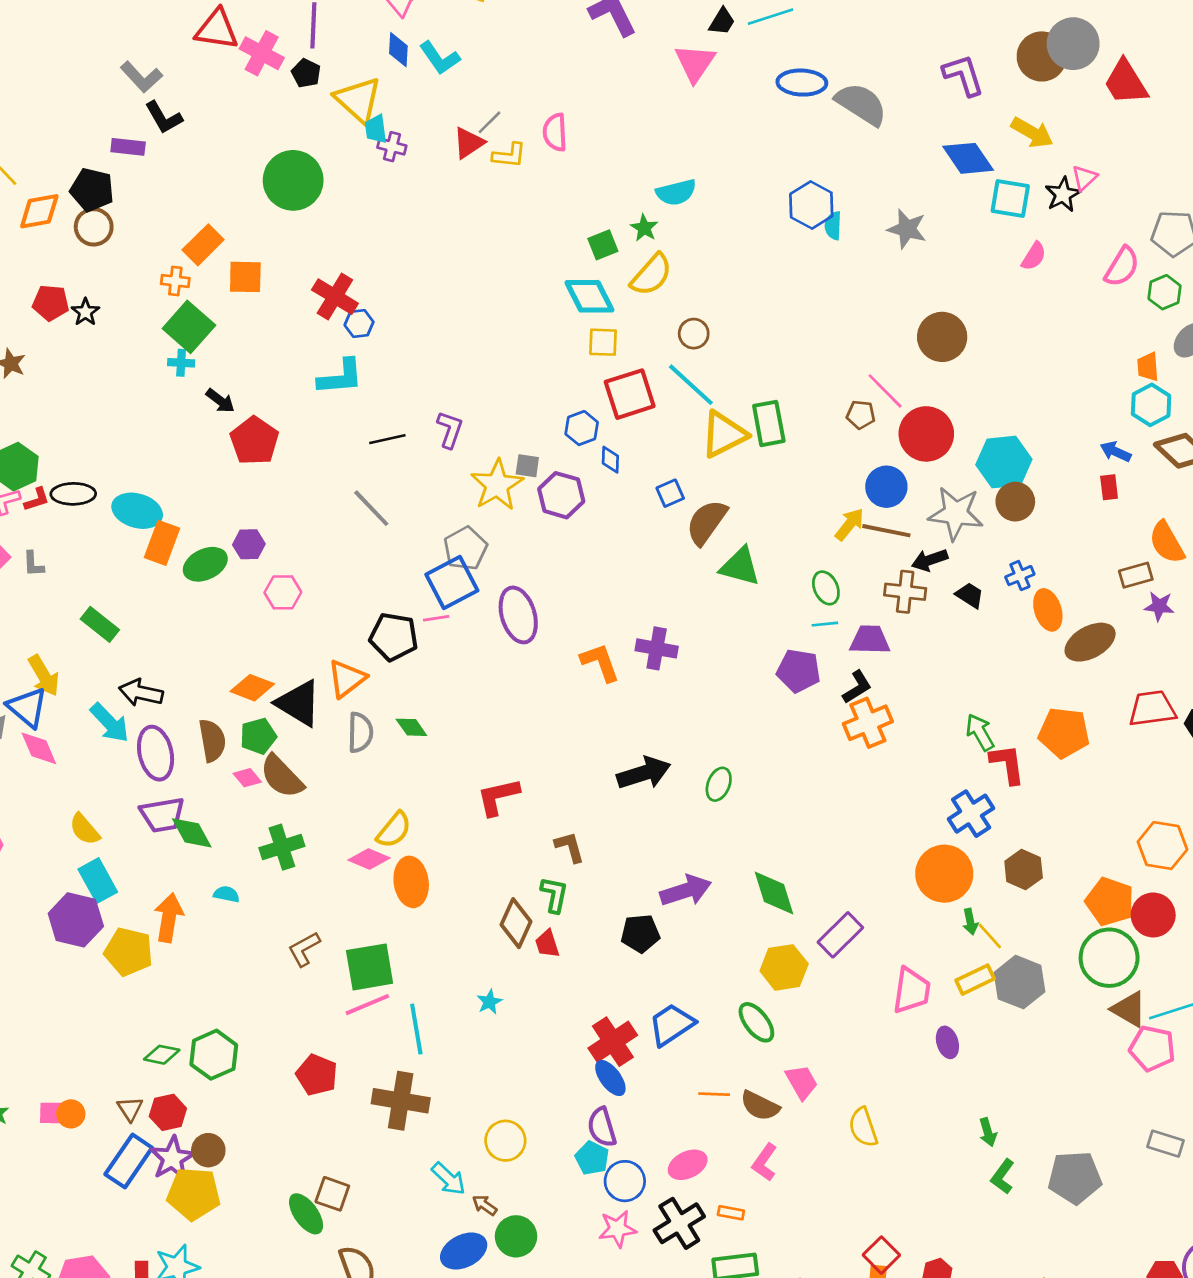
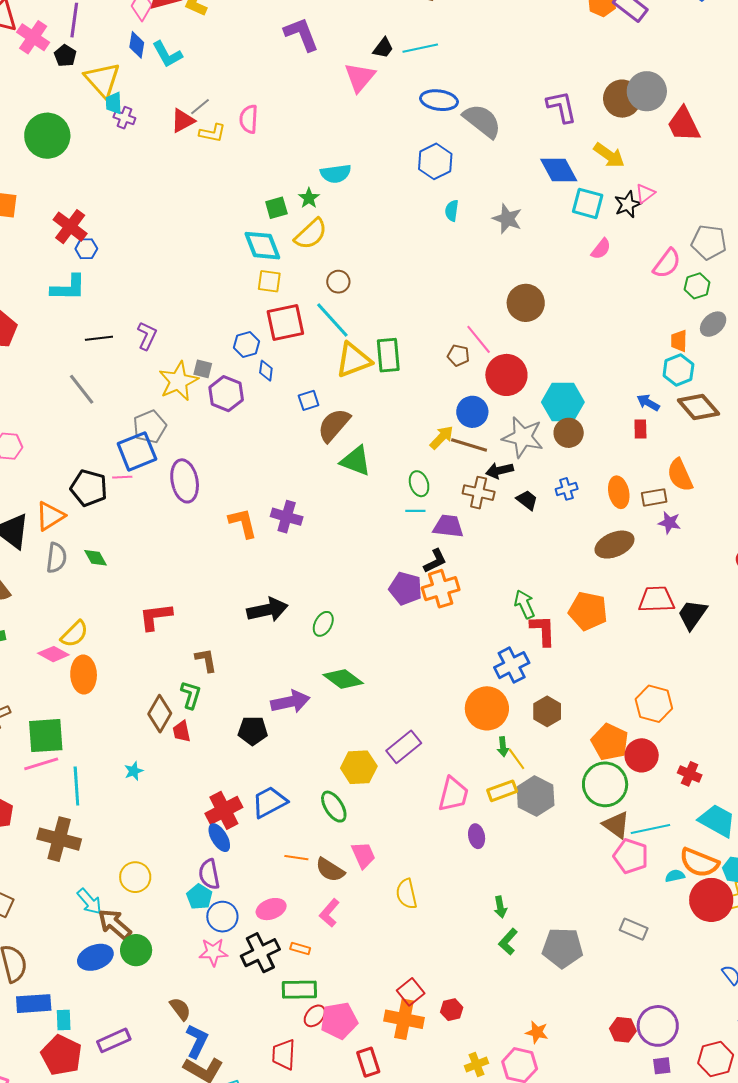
blue hexagon: (811, 205) -> (435, 161), moved
orange ellipse: (1048, 610) -> (619, 492), moved
purple pentagon: (799, 671) -> (406, 589), moved
green diamond: (774, 893) -> (343, 679), moved, turned -42
brown arrow: (485, 1205) -> (115, 924), size x1.8

